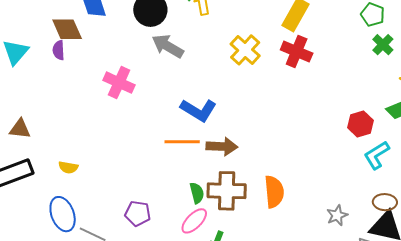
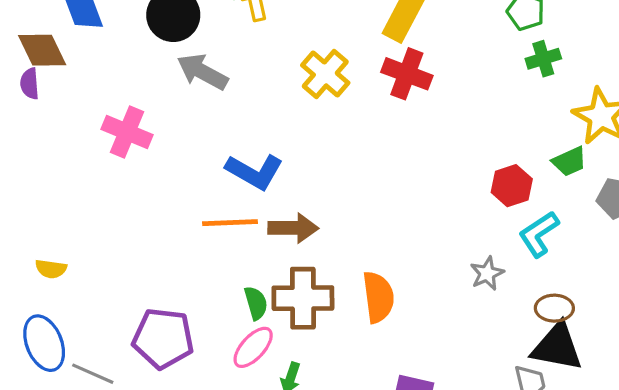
green cross: (383, 45) -> (543, 59), turned 30
purple pentagon: (138, 213) -> (163, 338), size x1.5
gray star: (337, 215) -> (487, 273), moved

